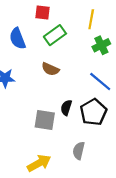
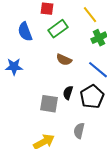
yellow line: (91, 19) -> (90, 15), turned -48
brown semicircle: (50, 69) -> (64, 60), moved

